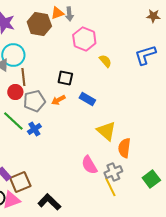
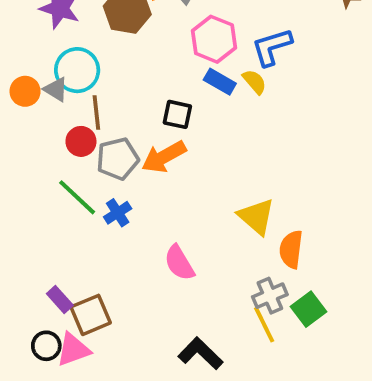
blue L-shape: (145, 55) -> (272, 47), moved
blue rectangle: (87, 99) -> (220, 82), moved
orange arrow: (58, 100) -> (164, 157), size x1.6
pink semicircle: (89, 165) -> (179, 263), moved
green square: (151, 179) -> (308, 309), moved
black L-shape: (49, 202) -> (200, 353), moved

